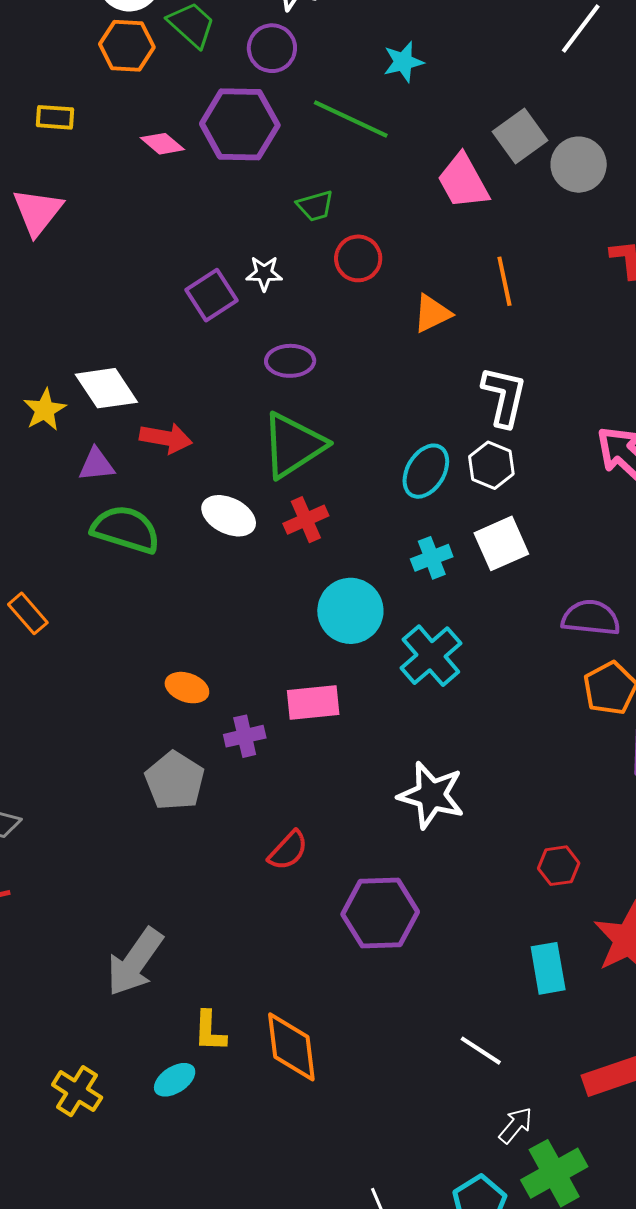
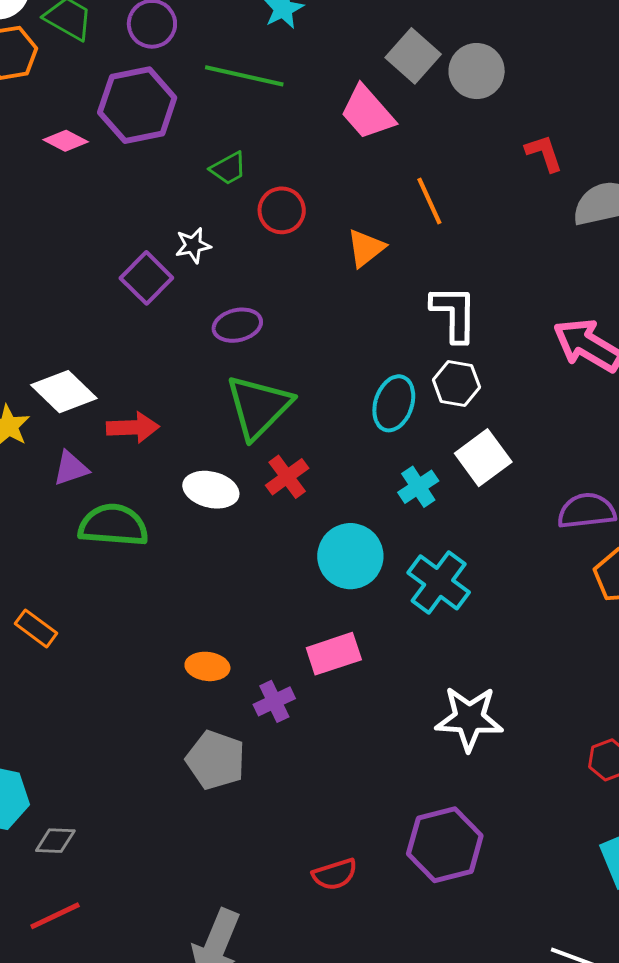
red semicircle: (288, 850) -> (335, 874), moved, turned 42

